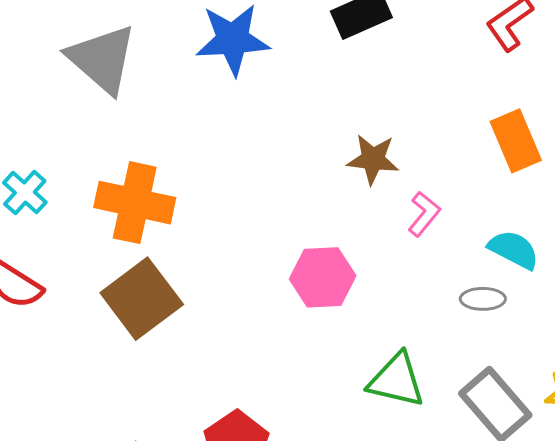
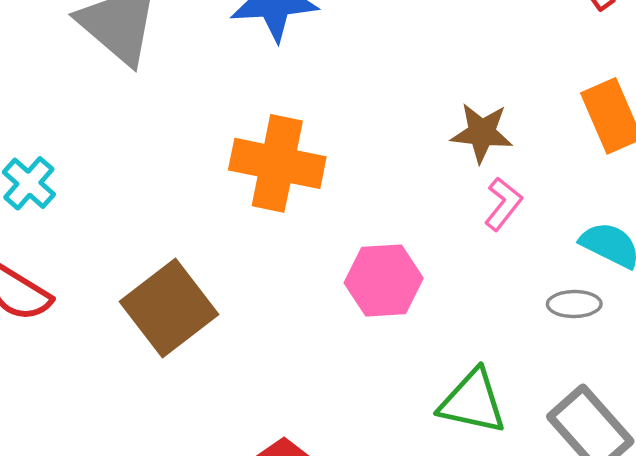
brown star: (373, 159) -> (482, 133), moved
orange cross: (135, 203) -> (277, 163), moved

